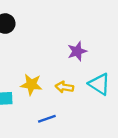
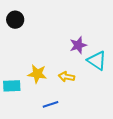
cyan triangle: (99, 84) -> (97, 61), moved

